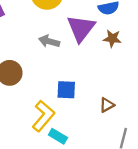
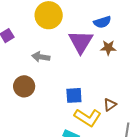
gray arrow: (49, 41) -> (41, 57), moved
yellow L-shape: (43, 116) -> (88, 117), moved, turned 88

